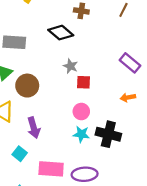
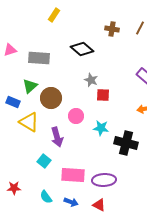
brown cross: (81, 11) -> (112, 29), moved
pink circle: (81, 112) -> (76, 116), moved
cyan star: (81, 134) -> (101, 128), moved

